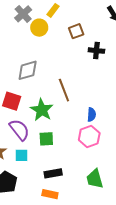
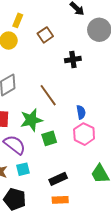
black cross: (96, 51) -> (73, 60), moved
green star: (42, 110) -> (31, 120), turned -30
green square: (46, 139) -> (49, 138), moved

